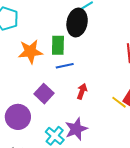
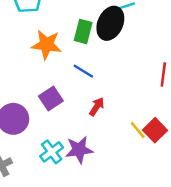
green rectangle: (58, 45) -> (83, 32), moved
blue line: (65, 66) -> (83, 71), turned 30

